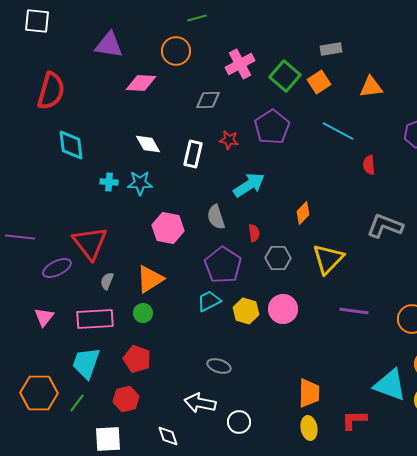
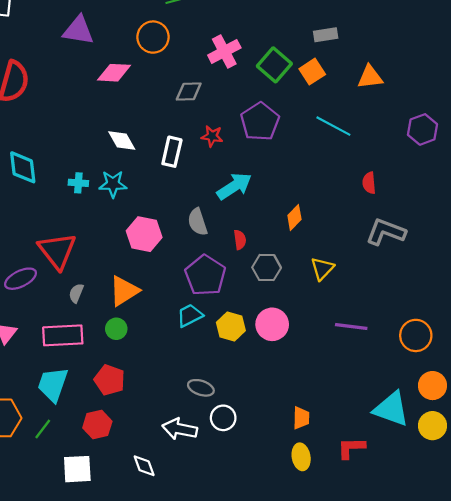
cyan diamond: (71, 145) -> (23, 167), moved
red semicircle: (369, 165) -> (369, 183), moved
yellow triangle: (328, 259) -> (322, 269), size x0.7
orange trapezoid: (309, 393) -> (301, 418), size x0.7
white circle: (239, 422) -> (223, 418), moved

